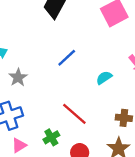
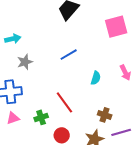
cyan semicircle: (104, 78) -> (96, 78), turned 128

